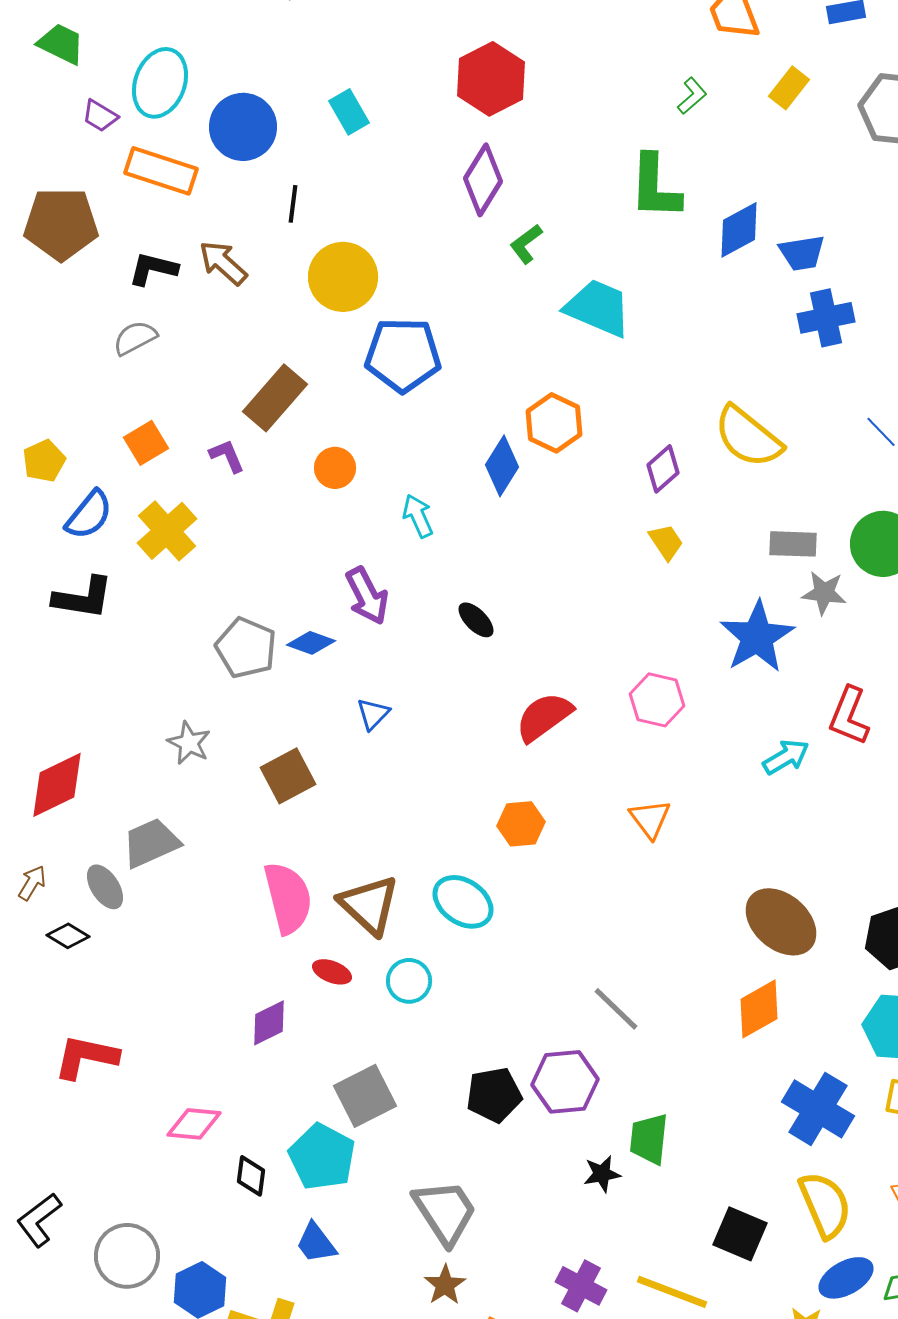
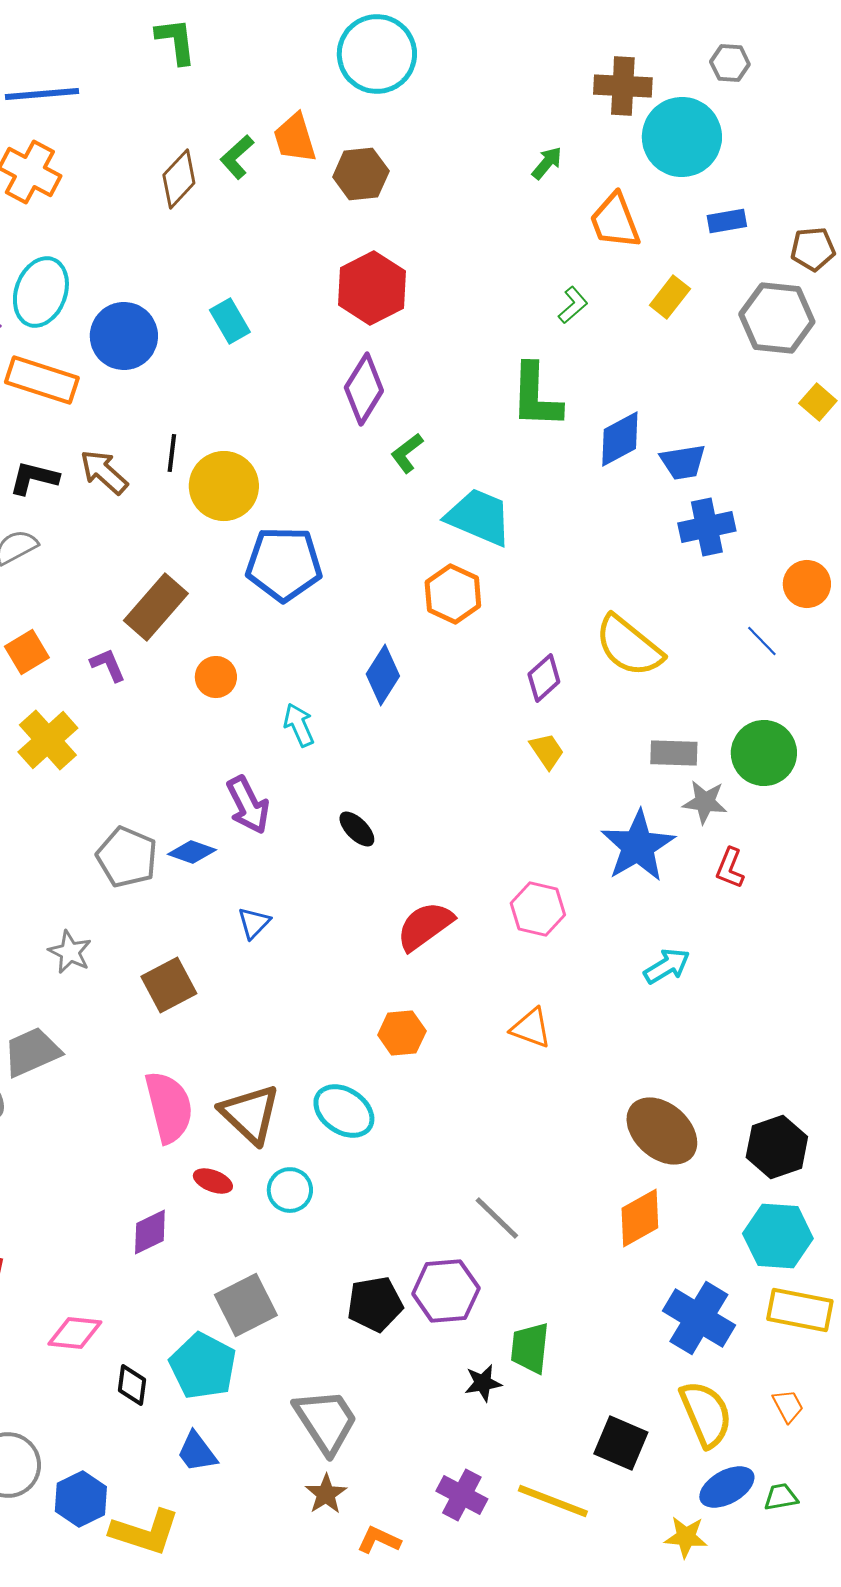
black line: (293, 204) -> (172, 453), moved
orange hexagon: (554, 423) -> (453, 594), moved
red L-shape: (849, 716) -> (730, 868), moved, size x0.7
orange triangle: (650, 819) -> (531, 1028), turned -33

